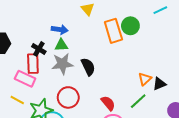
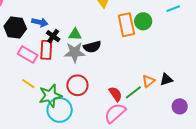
blue arrow: (60, 30) -> (40, 22), moved
black semicircle: (88, 67) -> (92, 47), moved, turned 96
pink rectangle: (25, 79) -> (28, 54), moved
orange triangle: (145, 79) -> (148, 81), moved
green line: (138, 101) -> (133, 92), moved

